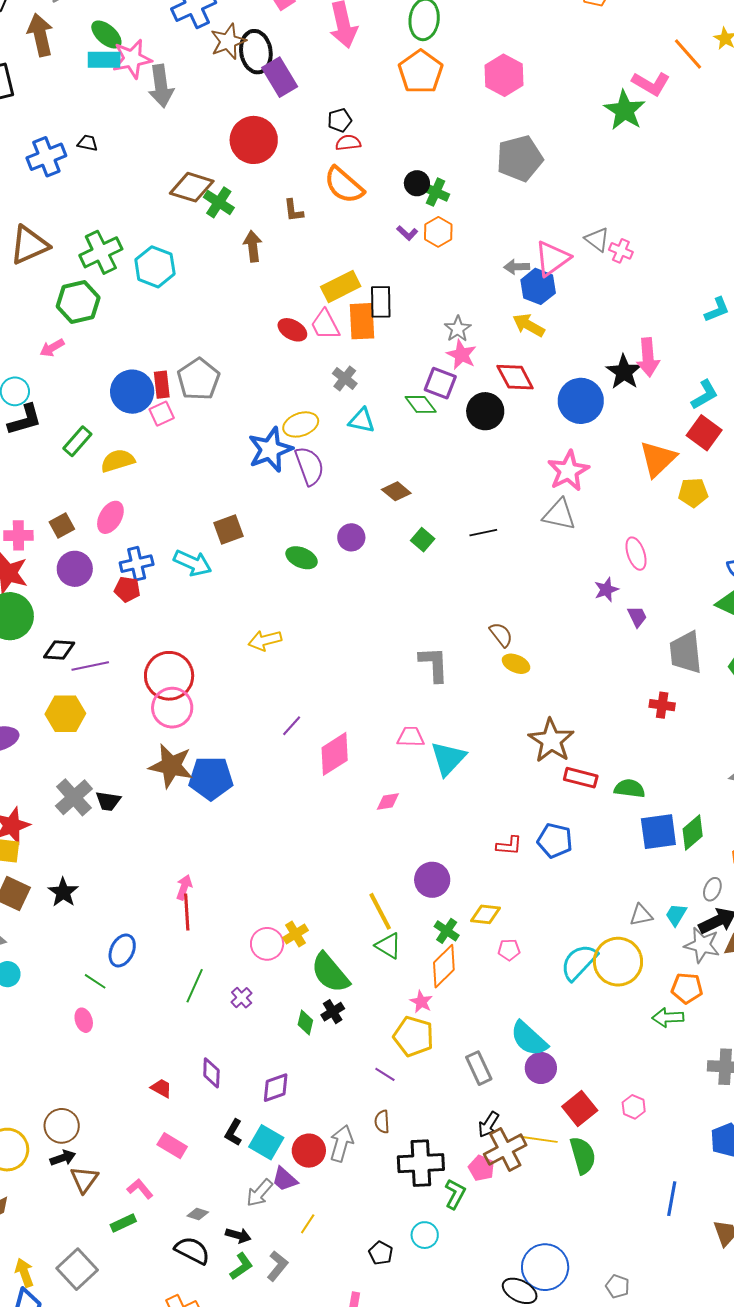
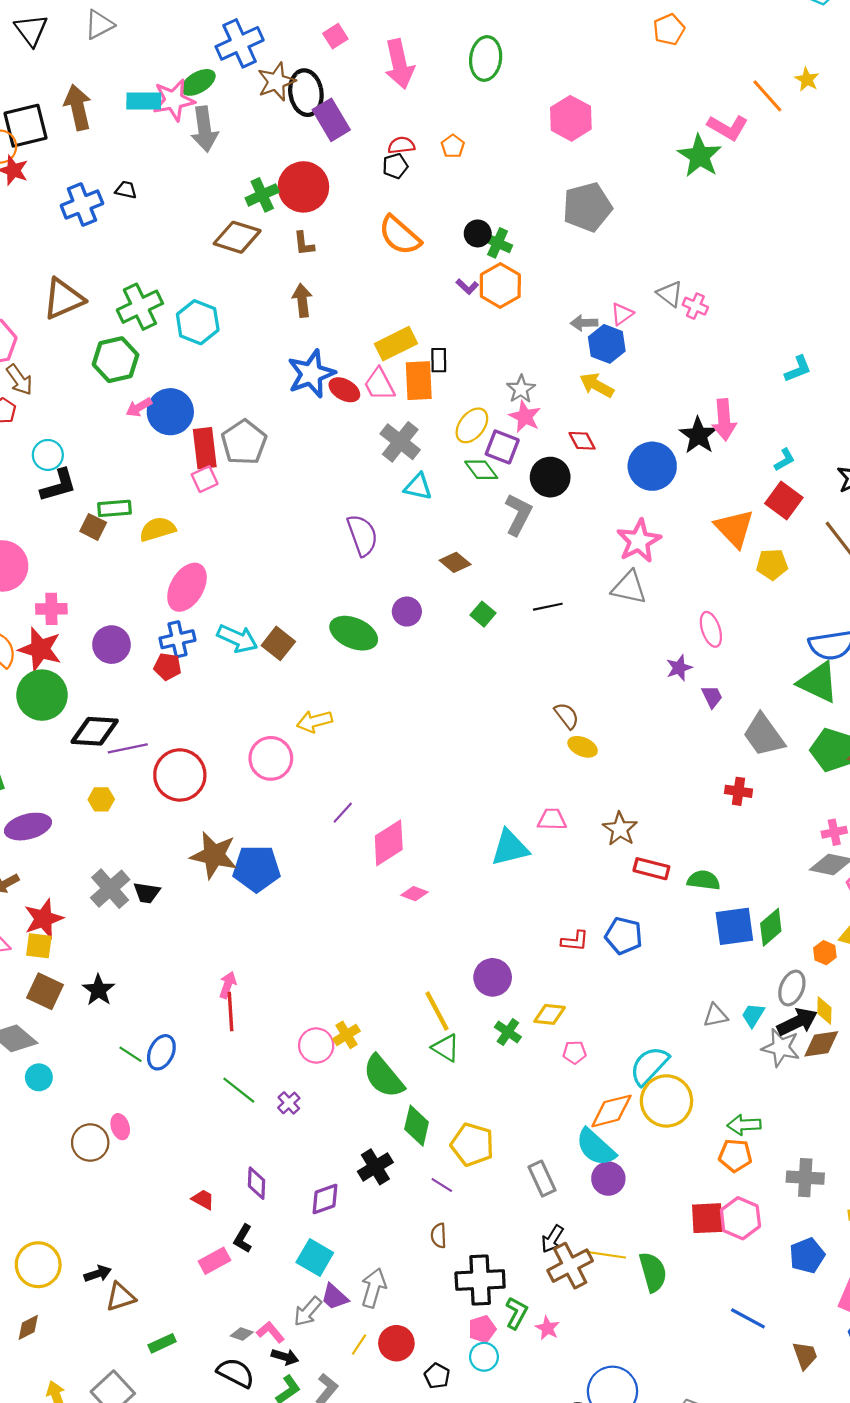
green ellipse: (106, 34) -> (198, 82), moved, turned -72
brown arrow: (40, 35) -> (78, 107), moved
orange pentagon: (421, 72) -> (453, 146), moved, size x0.5
red semicircle: (348, 143) -> (401, 145), moved
green cross: (219, 202) -> (262, 195), moved, turned 32
brown L-shape: (293, 210) -> (304, 244), moved
orange hexagon: (438, 232) -> (500, 286), size x1.4
pink triangle: (552, 258) -> (622, 314), size x0.6
black rectangle: (381, 302) -> (439, 360), size x0.7
pink arrow: (52, 348) -> (139, 407), moved
red diamond: (515, 377) -> (582, 441), size x0.7
gray cross: (345, 378) -> (400, 442), size x1.5
red rectangle: (162, 385) -> (205, 448), size x1.4
blue circle: (132, 392) -> (170, 412), moved
cyan L-shape: (705, 395) -> (784, 460), size x0.7
yellow ellipse: (301, 424) -> (472, 425), moved, turned -32
green rectangle: (77, 441) -> (114, 508), turned 44
blue star: (270, 450) -> (311, 374), moved
orange triangle: (658, 459) -> (734, 528), turned -30
pink ellipse: (110, 517) -> (187, 587), moved, size x1.4
brown square: (62, 526) -> (93, 527), moved, turned -35
brown square: (228, 529) -> (278, 643), moved, turned -32
green ellipse: (302, 558) -> (354, 633), size x1.4
black diamond: (59, 650) -> (95, 731), size x1.4
gray trapezoid: (686, 652) -> (764, 735), turned -30
gray L-shape: (434, 664) -> (518, 514), moved, turned 30
red circle: (169, 676) -> (180, 775), moved
pink circle: (172, 708) -> (271, 758), moved
yellow hexagon: (65, 714) -> (101, 799), size x0.6
pink trapezoid: (411, 737) -> (552, 819), moved
brown star: (551, 741) -> (620, 829), size x0.7
cyan triangle: (448, 758) -> (510, 848), turned 33
pink diamond: (388, 802) -> (414, 894), moved, turned 30
gray ellipse: (712, 889) -> (792, 988), size x1.4
yellow circle: (618, 962) -> (666, 1101), moved
orange diamond: (444, 966) -> (611, 1111), moved, turned 30
green line: (95, 981) -> (130, 1054), moved
green line: (195, 986) -> (239, 1090), turned -76
orange pentagon: (687, 988) -> (735, 1155), moved
pink star: (421, 1002) -> (547, 1328), moved
black cross: (333, 1012) -> (375, 1167), moved, size x1.4
green diamond: (305, 1022) -> (417, 1126), moved, size x1.5
pink hexagon: (634, 1107) -> (740, 1218), moved, size x1.6
red square: (580, 1108) -> (707, 1218), moved, turned 36
brown circle: (62, 1126) -> (90, 1143), moved
black L-shape: (233, 1132) -> (243, 1239), moved
gray arrow: (341, 1143) -> (374, 1288), moved
pink rectangle: (172, 1146) -> (214, 1261), turned -60
red circle: (309, 1151) -> (396, 1343), moved
pink pentagon: (481, 1168) -> (482, 1329), moved, turned 30
brown triangle: (84, 1179) -> (120, 1297), turned 36
pink L-shape: (140, 1189) -> (270, 1332), moved
blue line: (672, 1199) -> (748, 1318), turned -72

